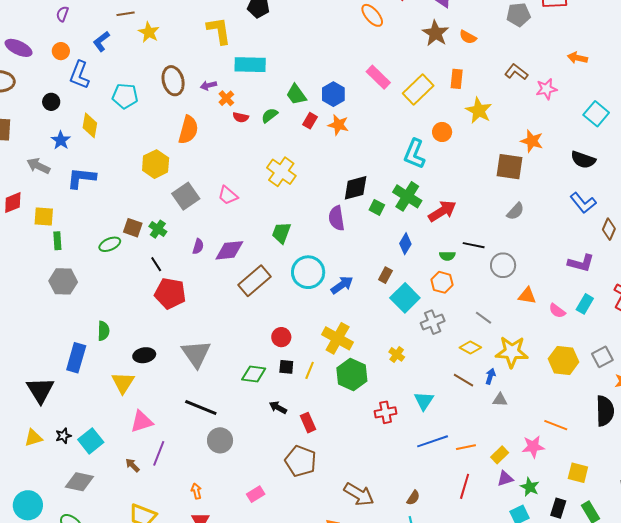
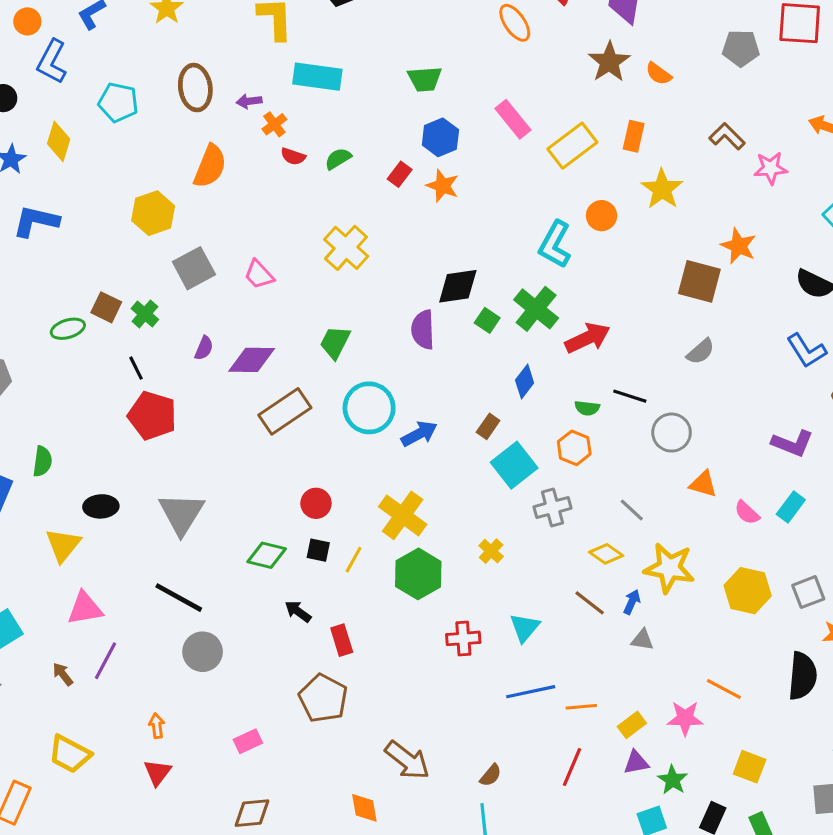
green trapezoid: (296, 95) -> (425, 79), moved, turned -65

